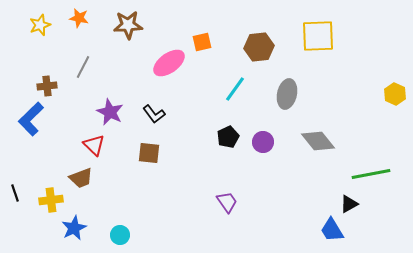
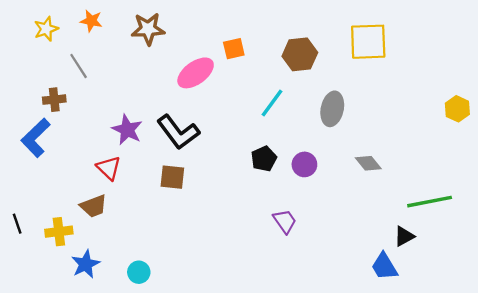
gray line: (83, 67) -> (79, 66), moved, turned -60
black L-shape: (154, 114) -> (178, 132), size x1.6
gray diamond: (318, 141) -> (368, 163), size x0.7
purple trapezoid: (227, 202) -> (285, 221), moved

